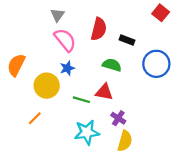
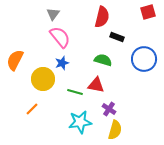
red square: (161, 13) -> (148, 12), turned 35
red semicircle: (99, 29) -> (102, 17), moved

